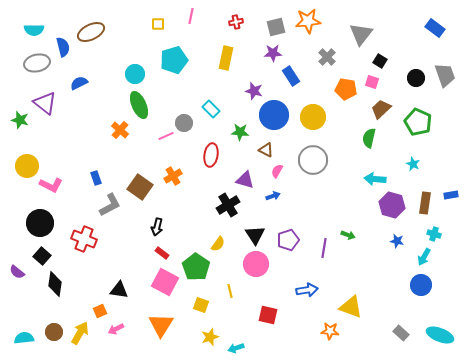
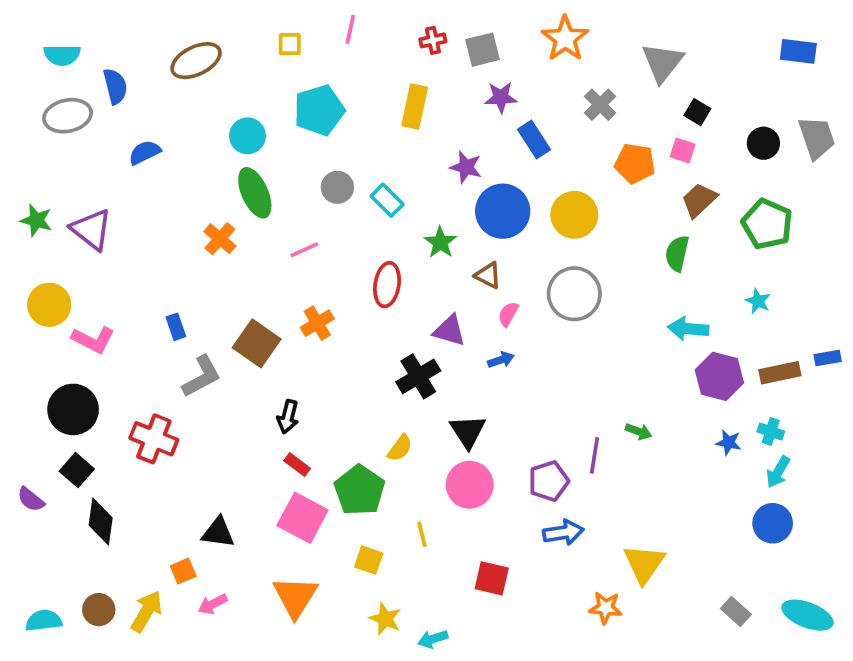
orange star: (308, 21) -> (565, 39), turned -30
gray square: (276, 27) -> (483, 50), moved
blue rectangle: (435, 28) -> (798, 51), turned -30
brown ellipse: (91, 32) -> (196, 61), moved
purple triangle: (45, 103) -> (91, 230), moved
gray circle: (184, 123) -> (337, 187), moved
green star: (240, 132) -> (440, 242), turned 30
brown rectangle: (425, 203) -> (780, 373), turned 70
cyan cross: (434, 234) -> (771, 431), moved
purple pentagon: (288, 240) -> (549, 481), moved
yellow triangle: (351, 307) -> (644, 564), turned 45
yellow star: (210, 337) -> (385, 619), turned -30

